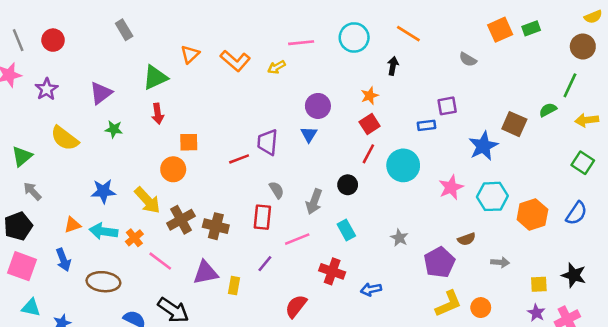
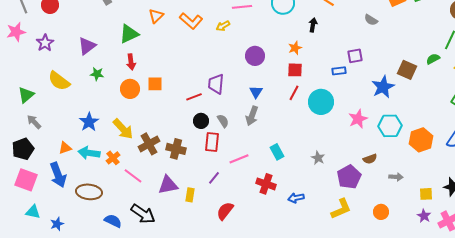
red square: (370, 124) -> (295, 70), turned 35
blue triangle: (309, 134) -> (256, 92), moved
orange circle: (173, 169) -> (130, 89), moved
black circle: (348, 185) -> (201, 121), moved
blue star: (103, 191) -> (89, 122), turned -30
gray arrow: (314, 202) -> (252, 116), moved
blue arrow: (63, 260) -> (58, 175), size x1.4
yellow L-shape: (448, 304) -> (341, 209), moved
red semicircle: (296, 306) -> (225, 211), moved

